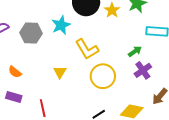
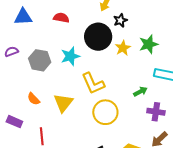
purple cross: (143, 70) -> (156, 112), moved, turned 36
orange semicircle: (15, 72) -> (34, 99), moved
yellow triangle: (60, 72) -> (63, 103), size x1.5

